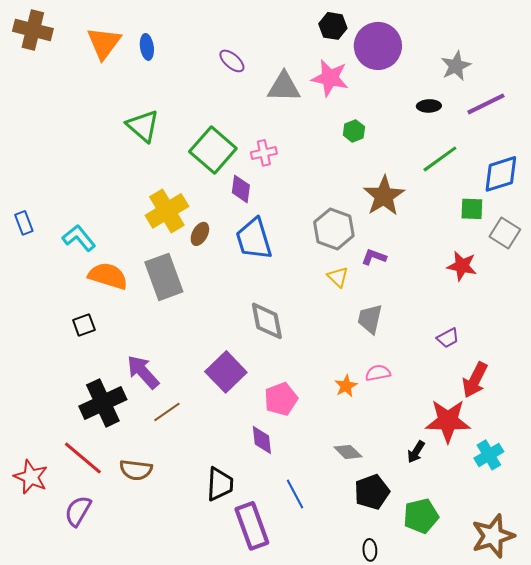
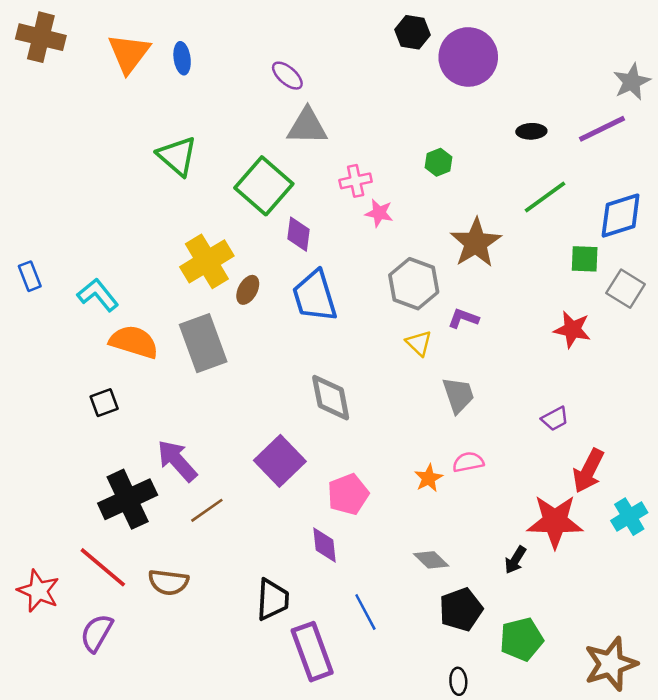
gray star: (456, 66) -> (632, 82), moved
pink star: (330, 78) -> (379, 213), moved, size x0.6
gray triangle: (284, 87) -> (307, 126), moved
pink cross: (264, 153) -> (356, 181), moved
gray trapezoid: (370, 319) -> (458, 395), turned 148
cyan cross: (489, 455) -> (629, 517), moved

